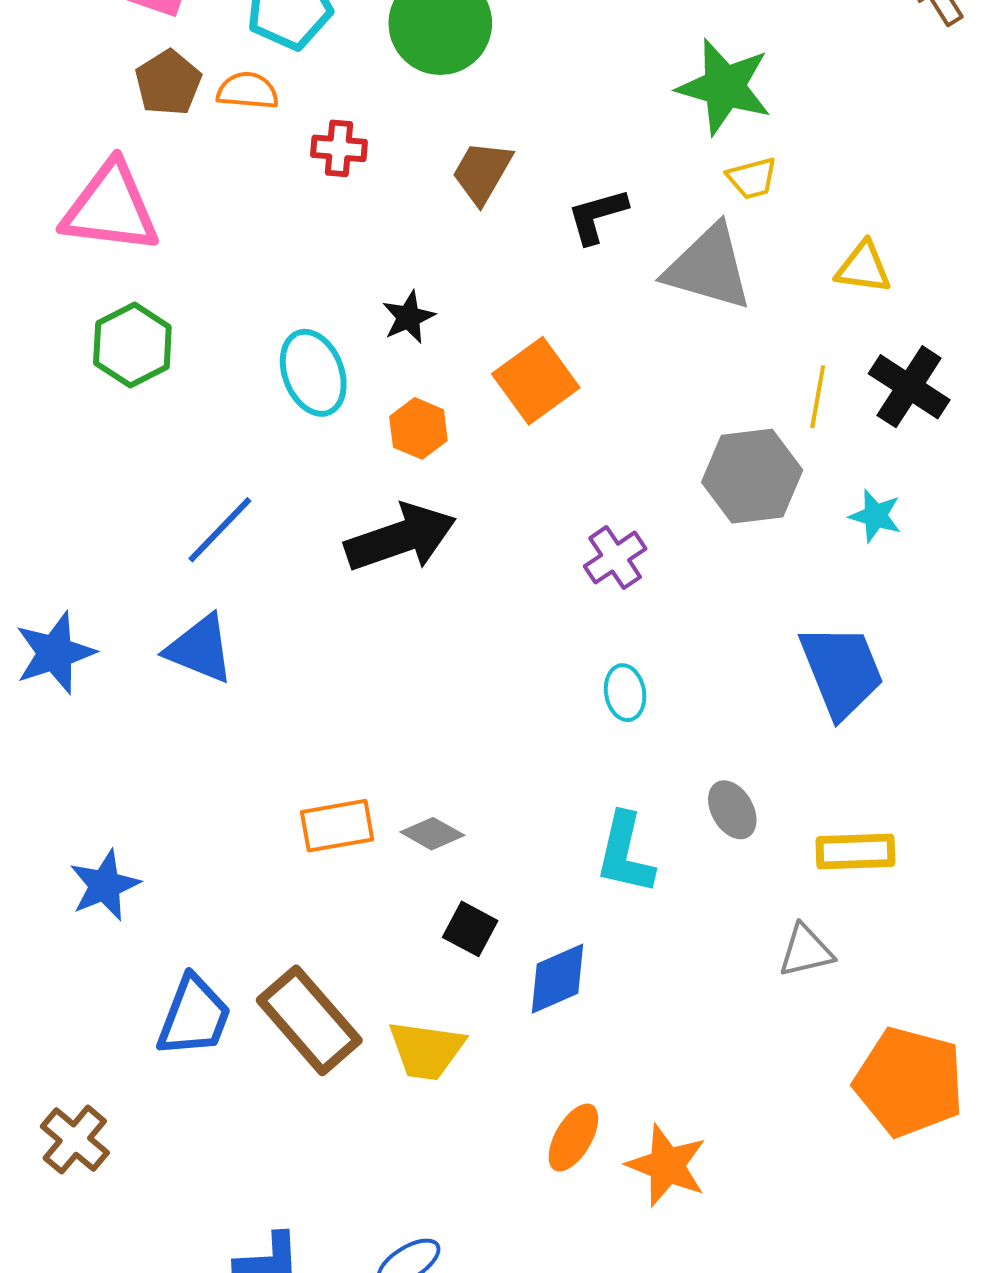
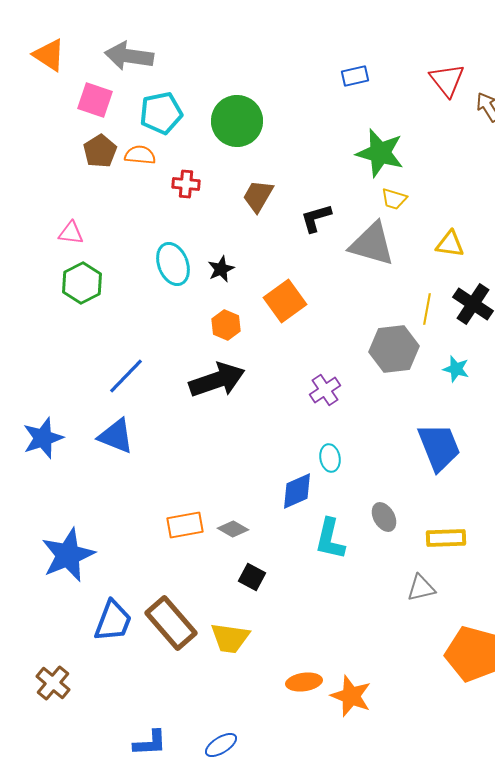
yellow trapezoid: (752, 178) -> (394, 199), turned 32
pink triangle: (111, 208) -> (71, 233), moved, size x0.5
cyan ellipse: (313, 373) -> (173, 264), moved
blue star: (105, 885) -> (68, 555), size x1.5
blue diamond: (558, 979) -> (297, 491), moved
orange ellipse: (573, 1138) -> (304, 682), turned 52

